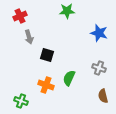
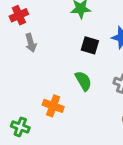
black square: (47, 55) -> (90, 45), moved
green semicircle: (69, 78) -> (83, 81), moved, turned 126

